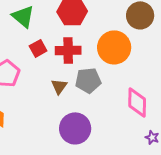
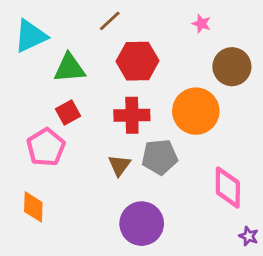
green triangle: (23, 16) -> (69, 68), turned -45
red square: (38, 48) -> (68, 112), moved

